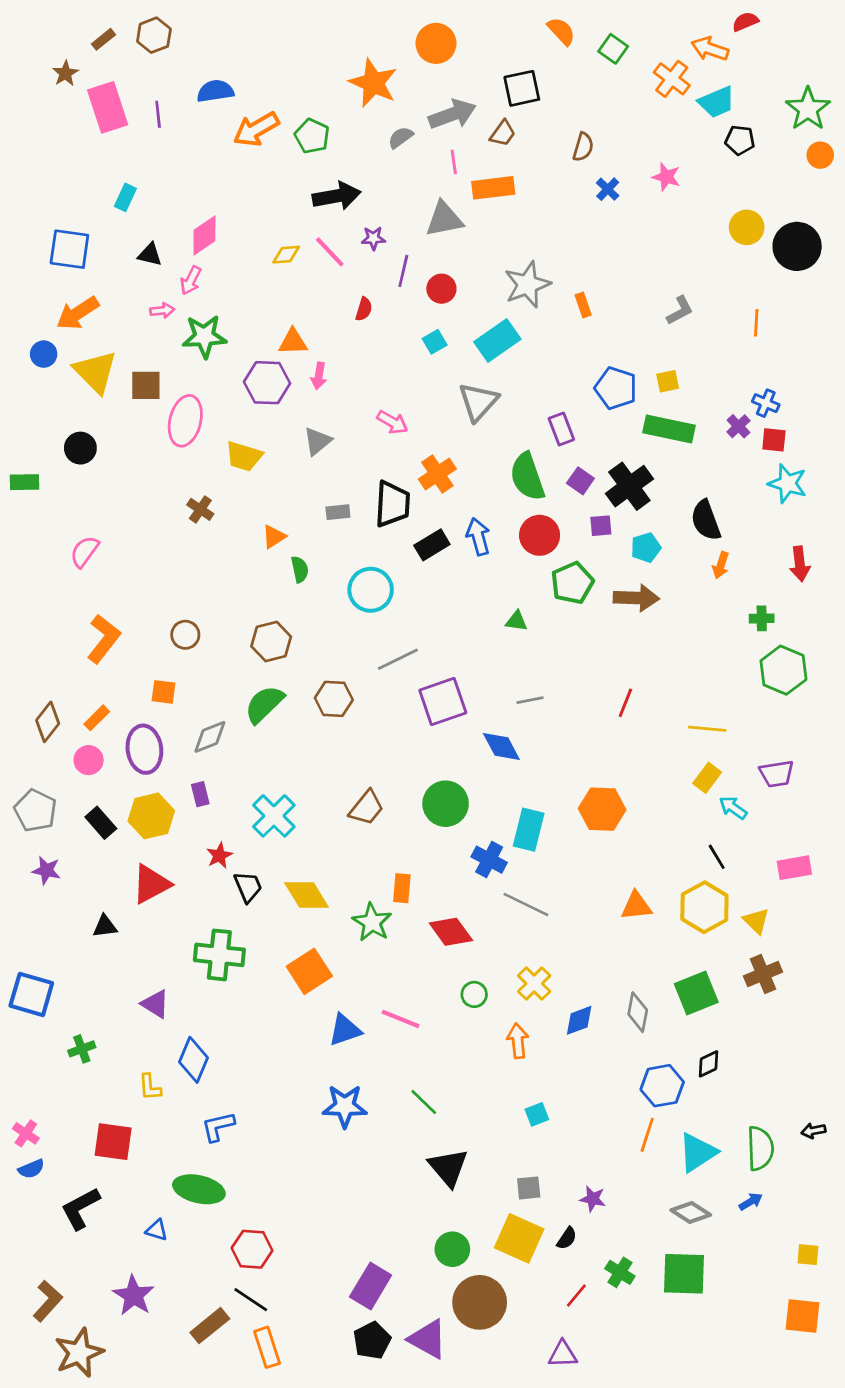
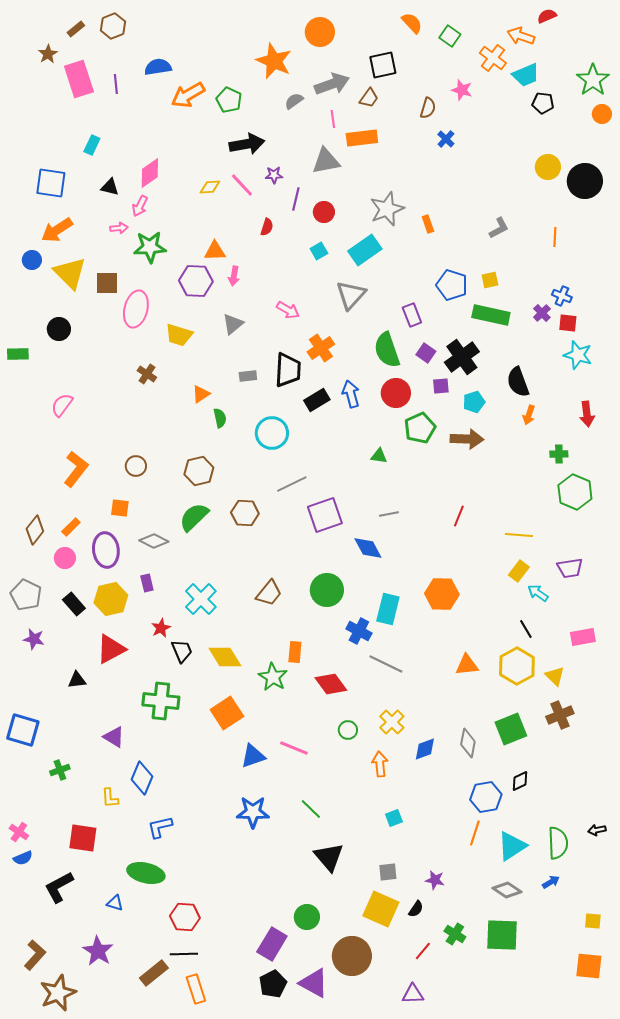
pink star: (666, 177) -> (462, 90), moved
gray diamond: (210, 737) -> (154, 541), turned 48
green circle: (452, 1249) -> (307, 917), moved
black line: (251, 1300) -> (184, 954), turned -36

